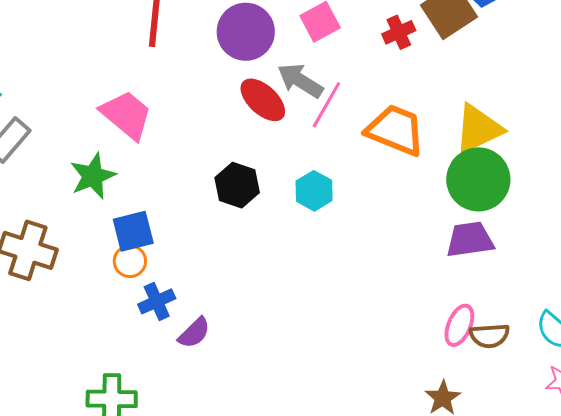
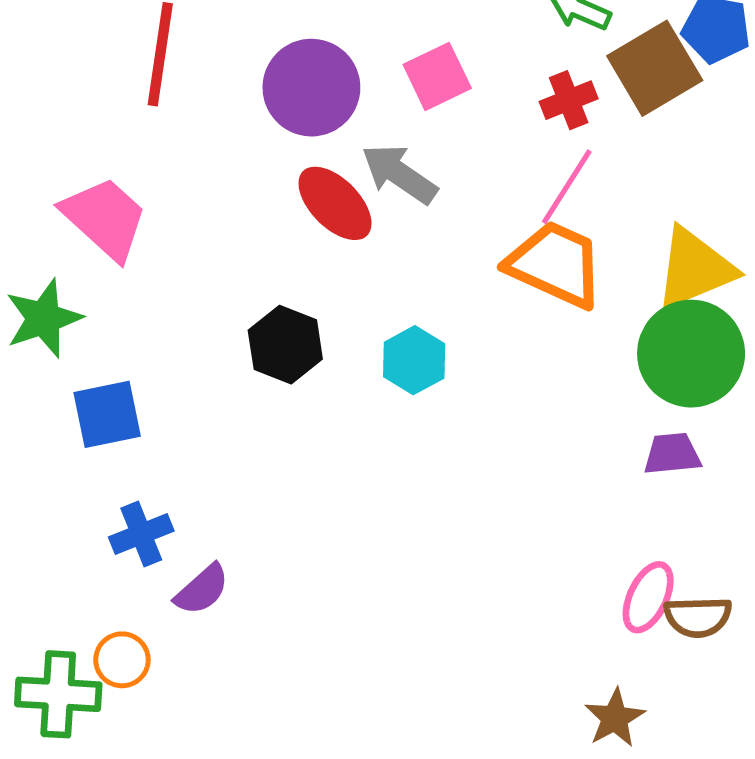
pink line: (326, 105) -> (567, 187), moved
purple trapezoid: (470, 240) -> (672, 454), size x0.7
orange circle: (130, 261) -> (122, 660), moved

